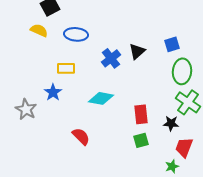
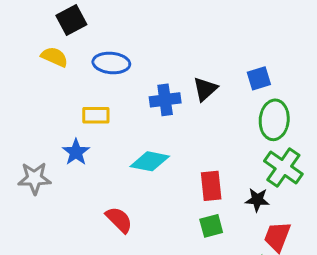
blue cross: (111, 58) -> (165, 100), turned 30
gray star: (26, 109) -> (34, 178), turned -30

